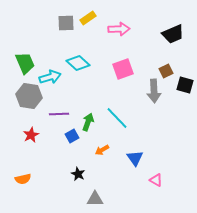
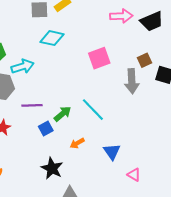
pink arrow: (119, 29) -> (121, 16), moved
cyan diamond: (78, 63) -> (52, 38), moved, turned -30
green arrow: (88, 122) -> (63, 114), turned 30
black star: (78, 174) -> (52, 168), size x1.5

